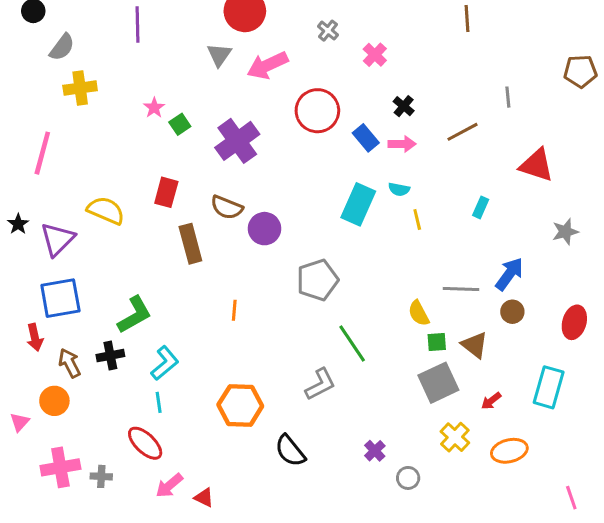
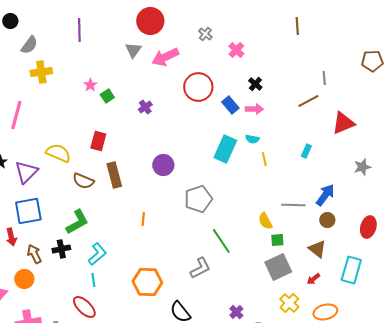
brown line: (462, 132) -> (308, 101), moved
purple cross: (237, 141) -> (145, 107), size x0.5
red triangle: (537, 165) -> (343, 123), turned -40
brown semicircle: (227, 207) -> (83, 181), moved
brown triangle: (475, 345) -> (317, 249), moved

